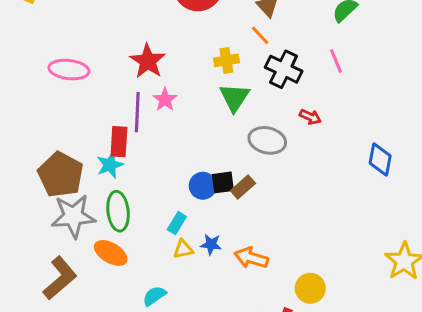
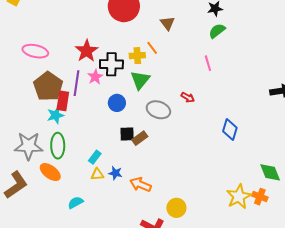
orange line: (260, 35) -> (152, 48), moved
black cross: (284, 69) -> (111, 64), moved, turned -30
brown pentagon: (61, 175) -> (48, 86), moved
blue circle: (203, 186) -> (117, 103), moved

